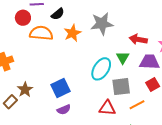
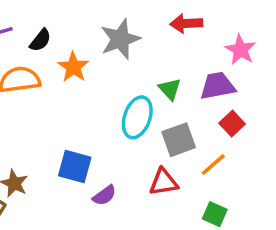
red arrow: (138, 39) -> (186, 23), moved
blue square: (60, 88) -> (75, 166), turned -36
purple semicircle: (64, 110) -> (104, 195), moved

